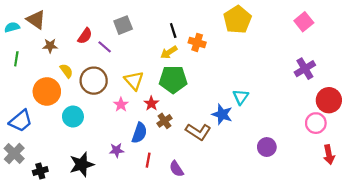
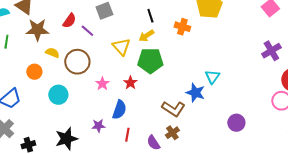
orange cross: (197, 42) -> (182, 27), moved
brown star: (50, 46) -> (37, 30), size x1.6
yellow semicircle: (66, 71) -> (52, 53), turned -32
yellow triangle: (134, 81) -> (121, 47), moved
orange circle: (47, 91) -> (34, 72), size x0.6
brown cross: (164, 121) -> (172, 133), moved

